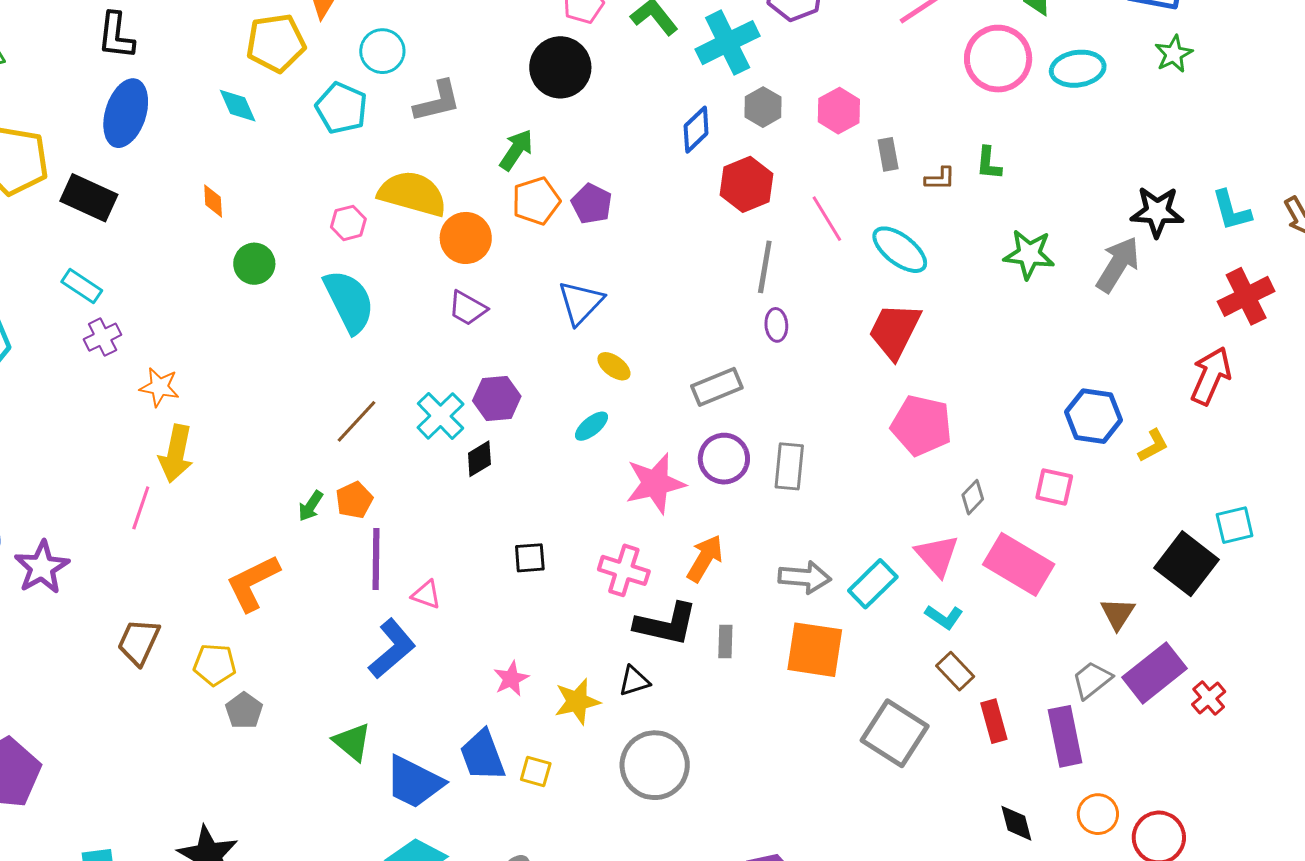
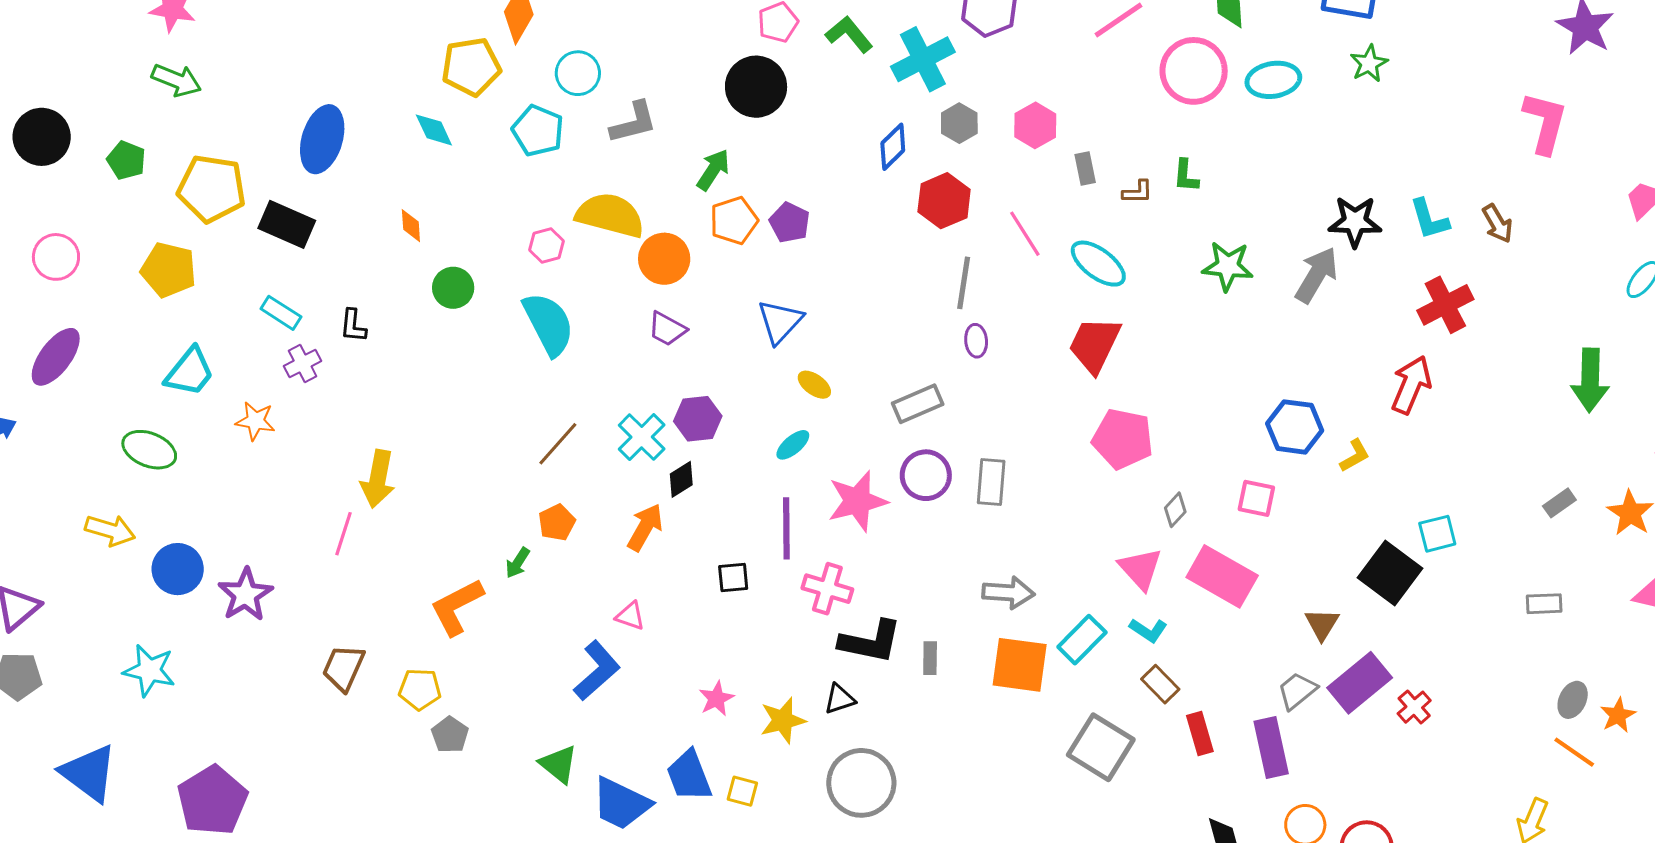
black L-shape: (116, 36) -> (353, 326), moved, size x0.7
orange star: (159, 387) -> (255, 421), moved
green arrow: (311, 506) -> (518, 563), moved
orange arrow: (705, 558) -> (645, 527), moved
purple line: (376, 559) -> (786, 528), moved
cyan rectangle: (873, 584) -> (1082, 640), moved

